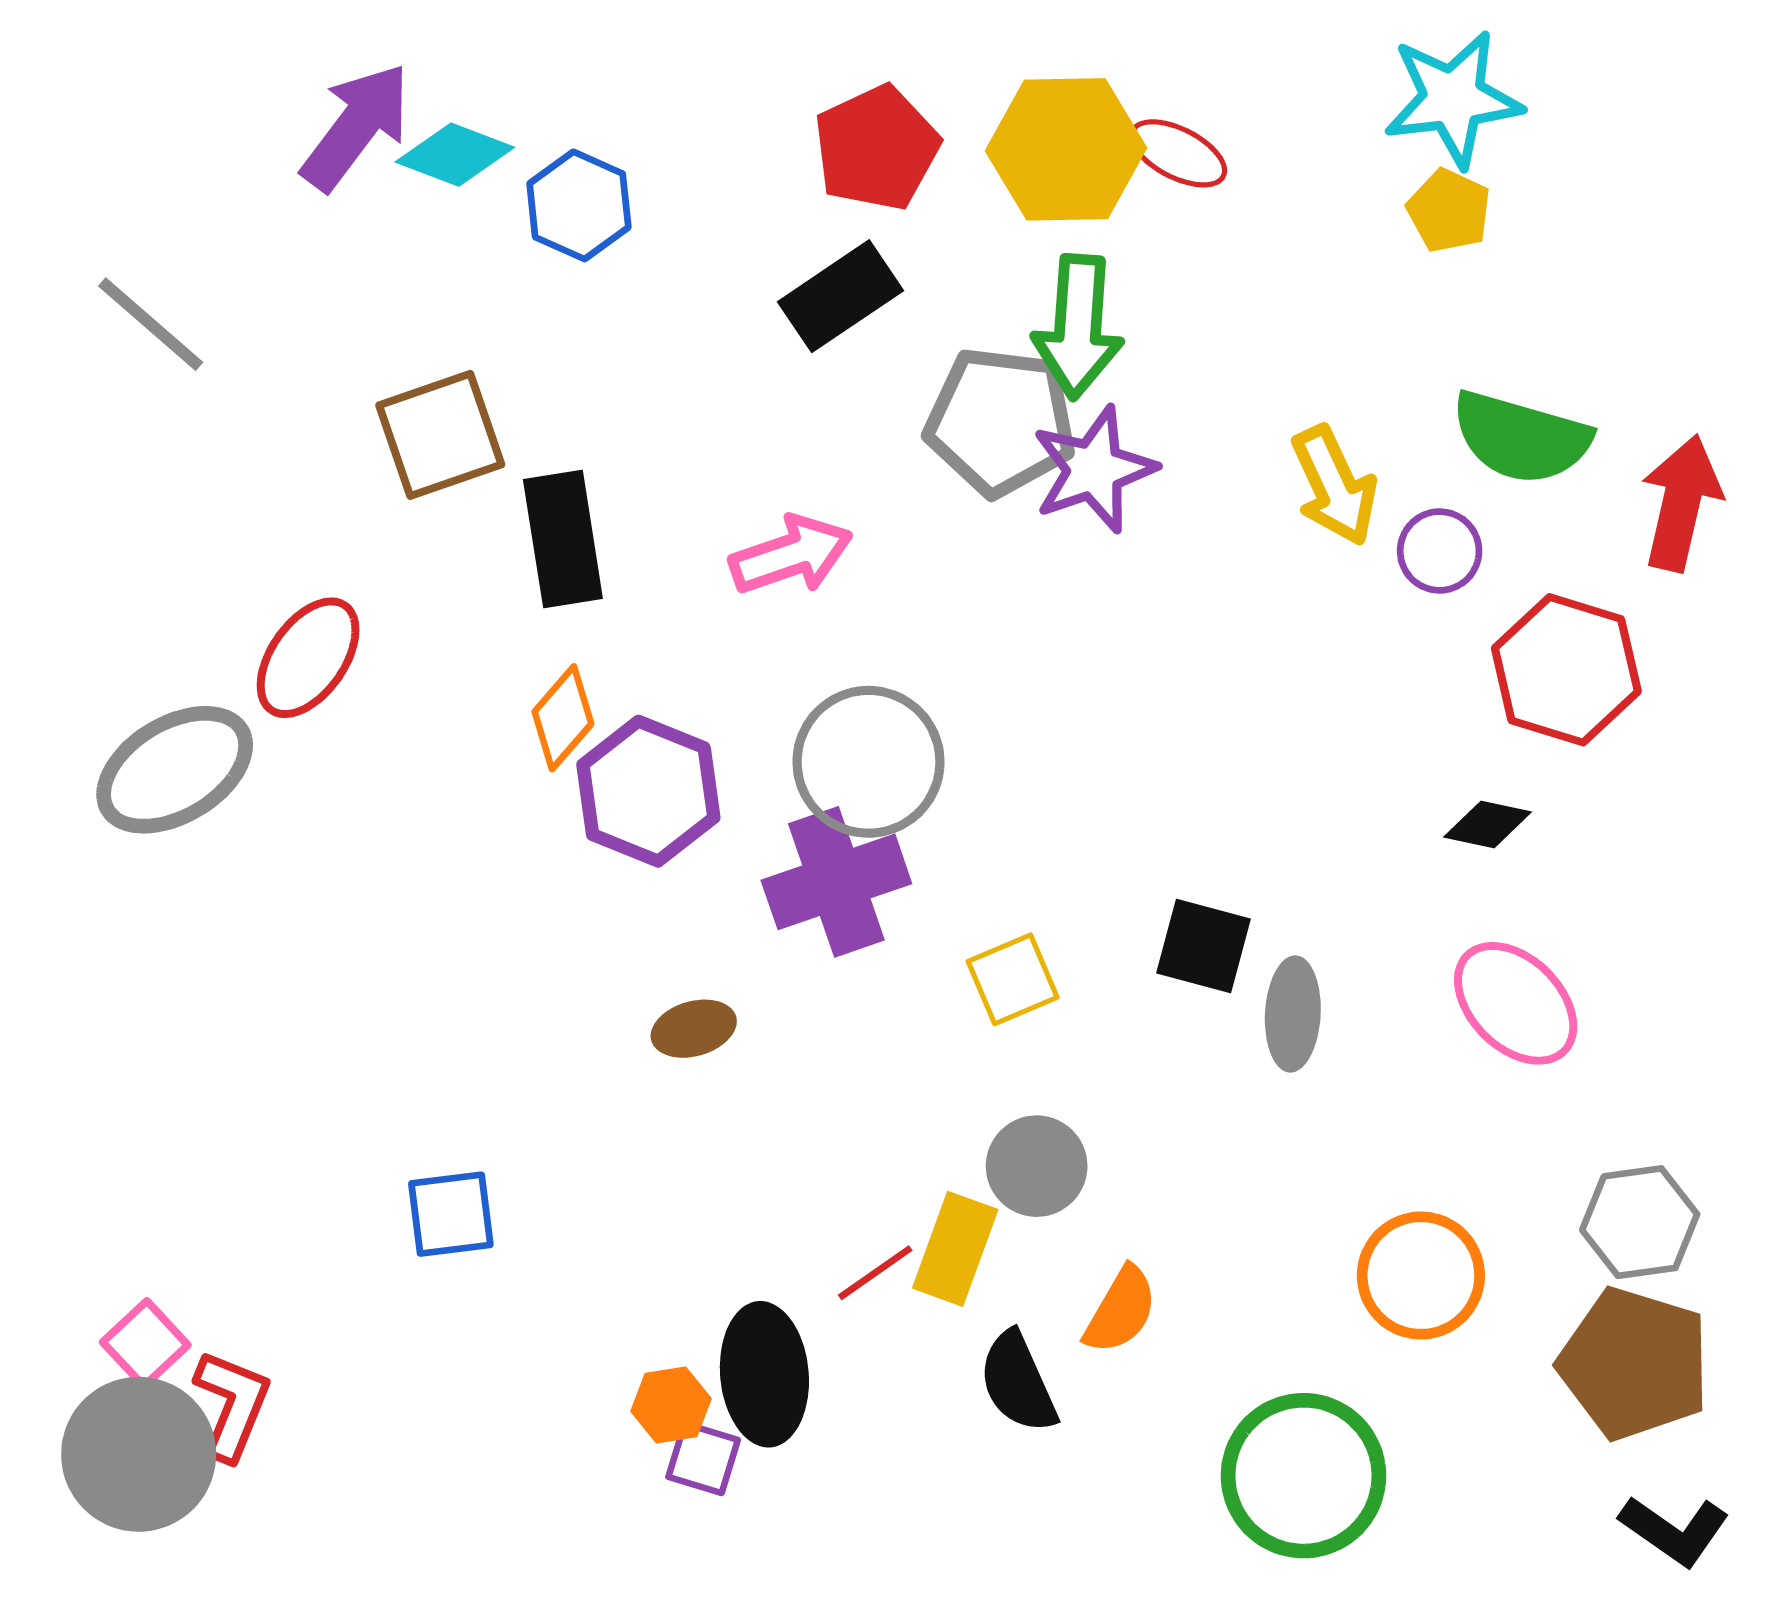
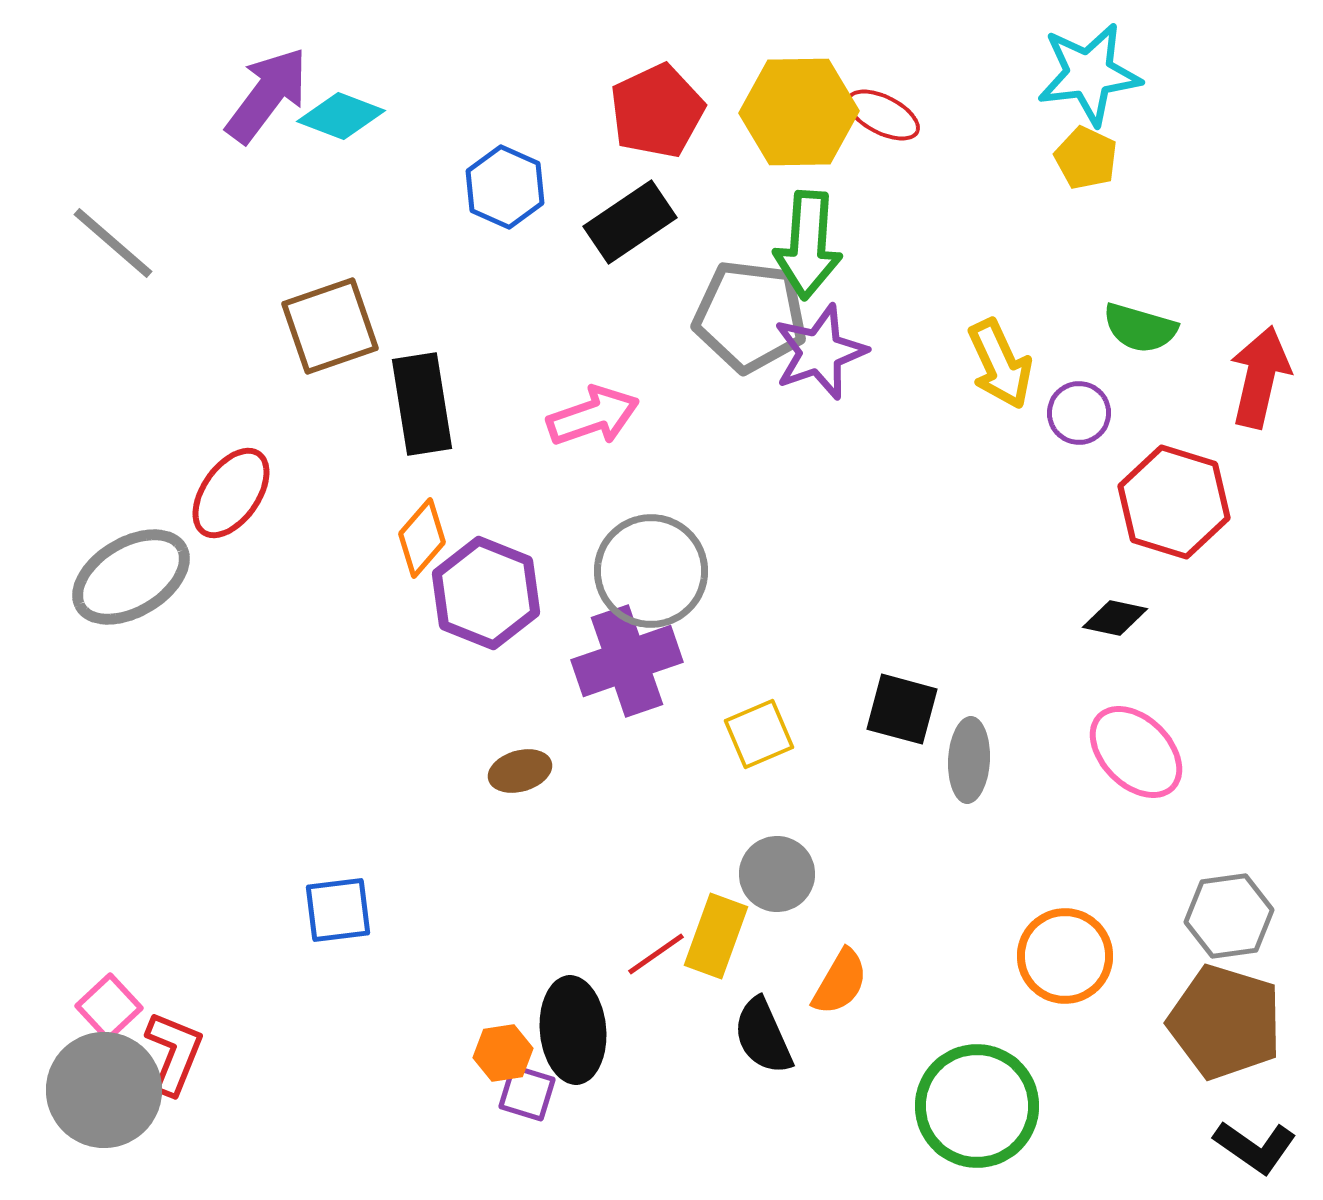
blue hexagon: (579, 205) -> (505, 187), moved
green semicircle: (1521, 438) -> (1140, 328), size x0.7

